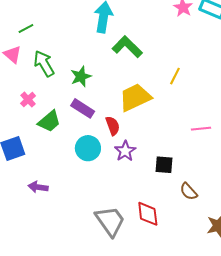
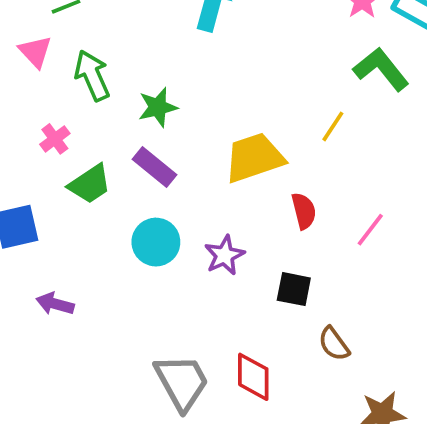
green L-shape: (127, 47) -> (381, 69), moved
red semicircle: (113, 126) -> (304, 211), moved
pink line: (201, 129) -> (370, 230), turned -54

